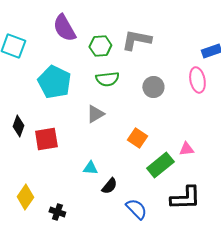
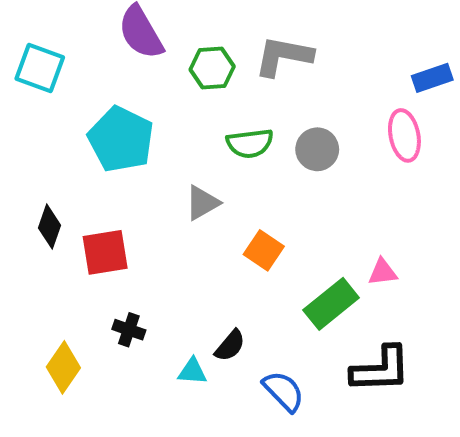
green semicircle: (107, 79) -> (250, 143), moved
orange square: (137, 138) -> (264, 250), moved
cyan triangle: (90, 168) -> (192, 371), moved
black cross: (57, 212) -> (129, 330), moved

